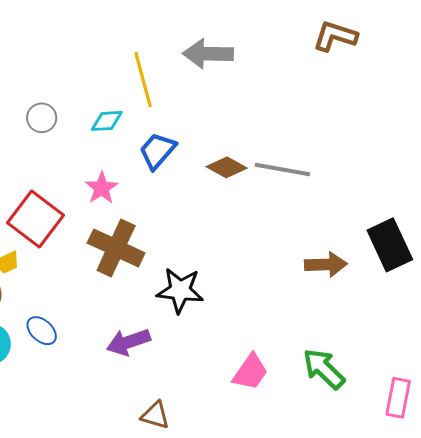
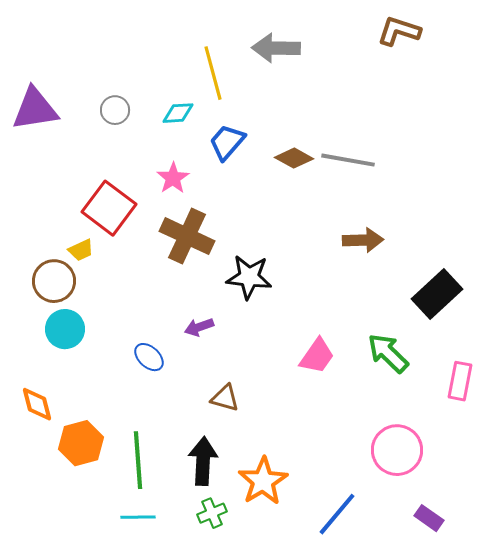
black rectangle: (390, 245) -> (437, 294), moved, turned 72
brown arrow: (326, 265) -> (363, 240), moved
blue ellipse: (42, 331) -> (149, 357), moved
purple arrow: (128, 342) -> (199, 327), size x0.7

